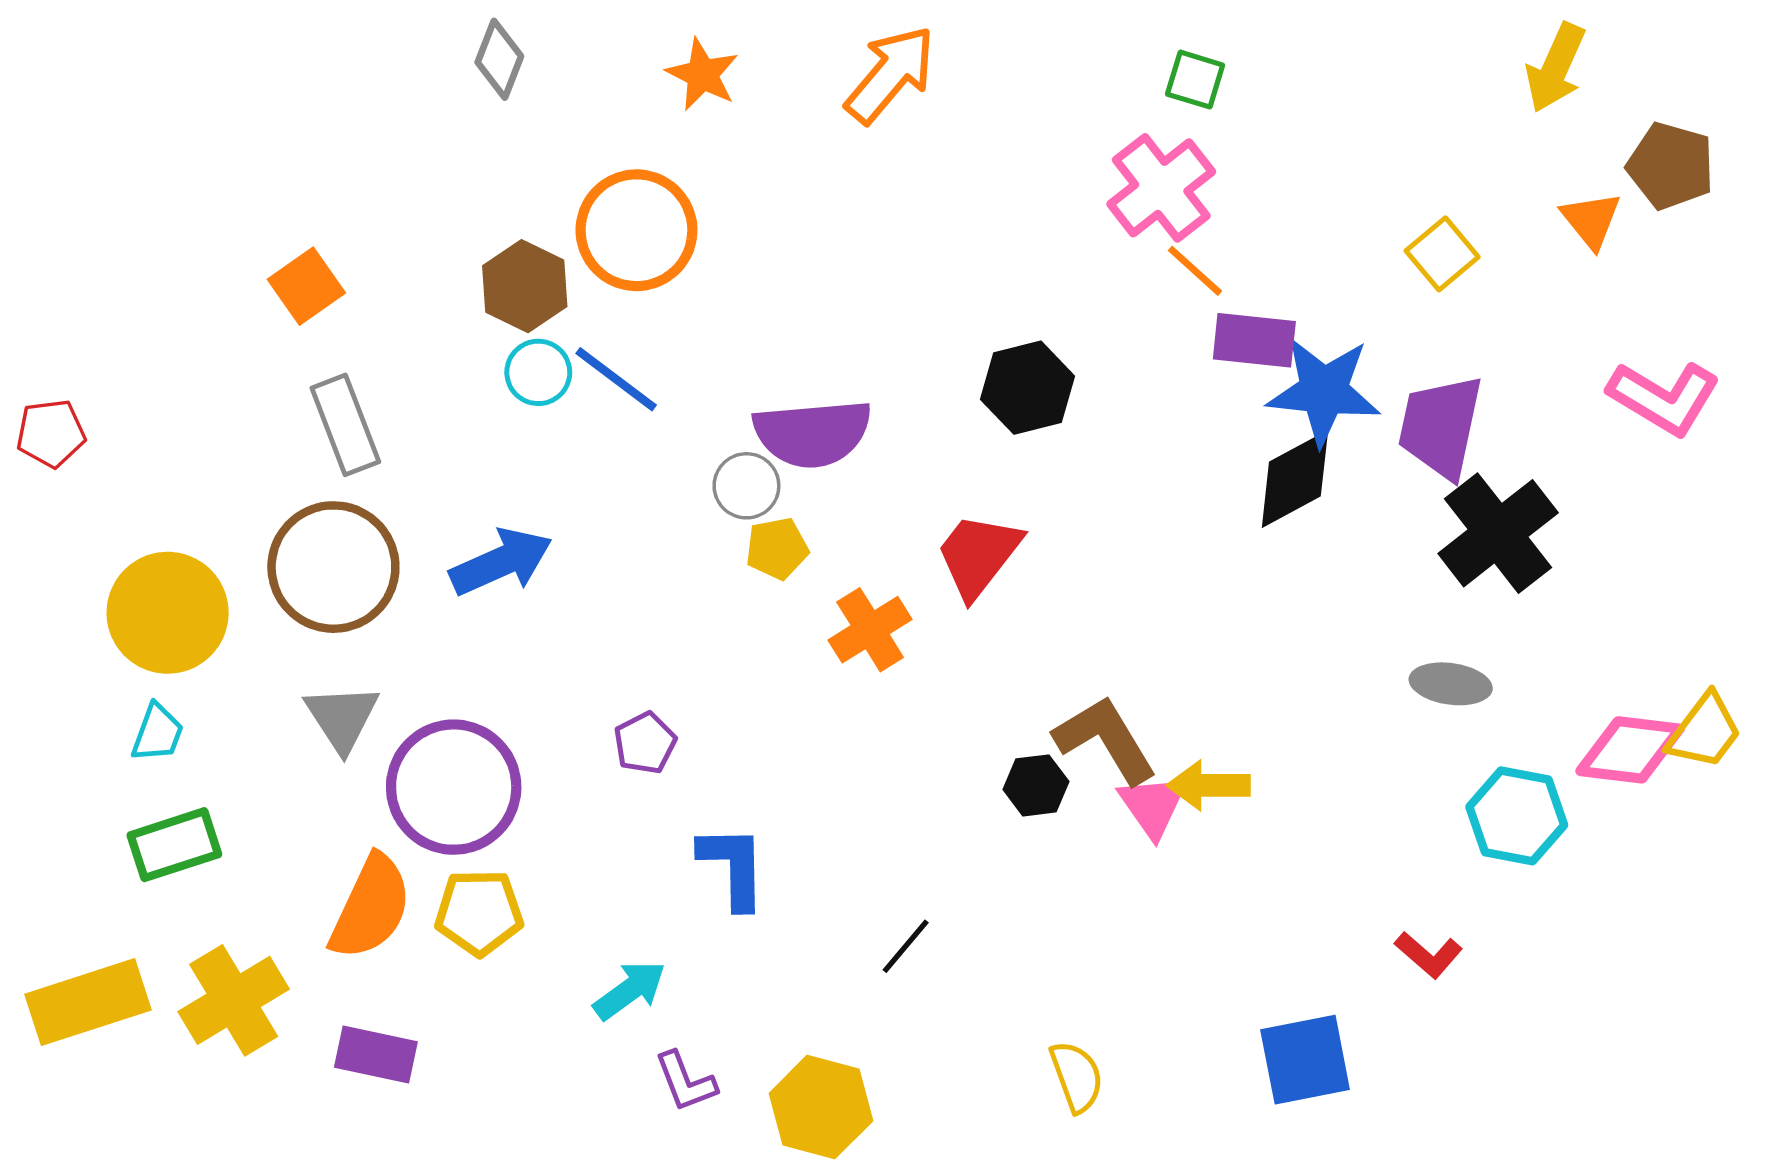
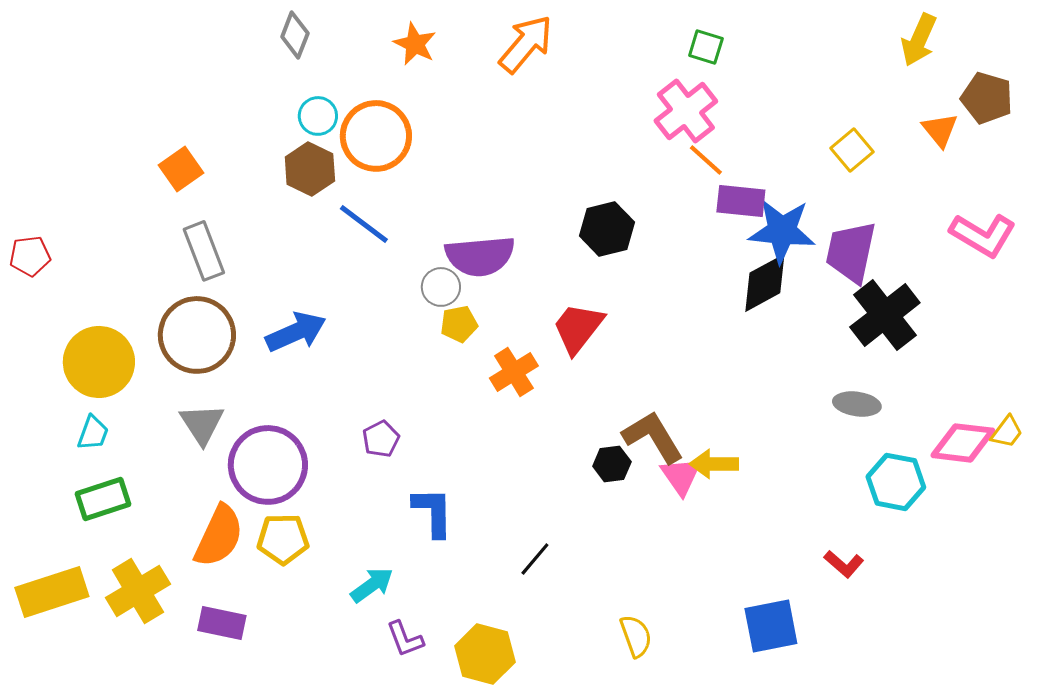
cyan circle: (538, 372) -> (318, 116), moved
yellow trapezoid: (1705, 731) -> (1007, 432), size x0.7

